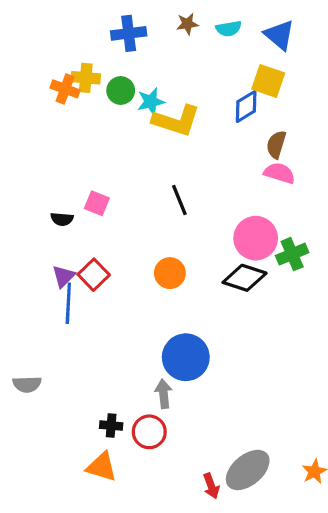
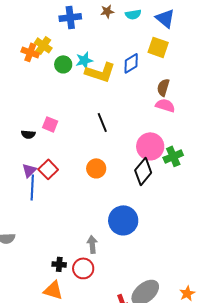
yellow cross: (86, 78) -> (43, 45), turned 30
green circle: (121, 91) -> (63, 64), moved
blue diamond: (246, 106) -> (131, 63), moved
black diamond: (245, 278) -> (143, 171), turned -68
blue circle: (186, 357) -> (123, 220), moved

